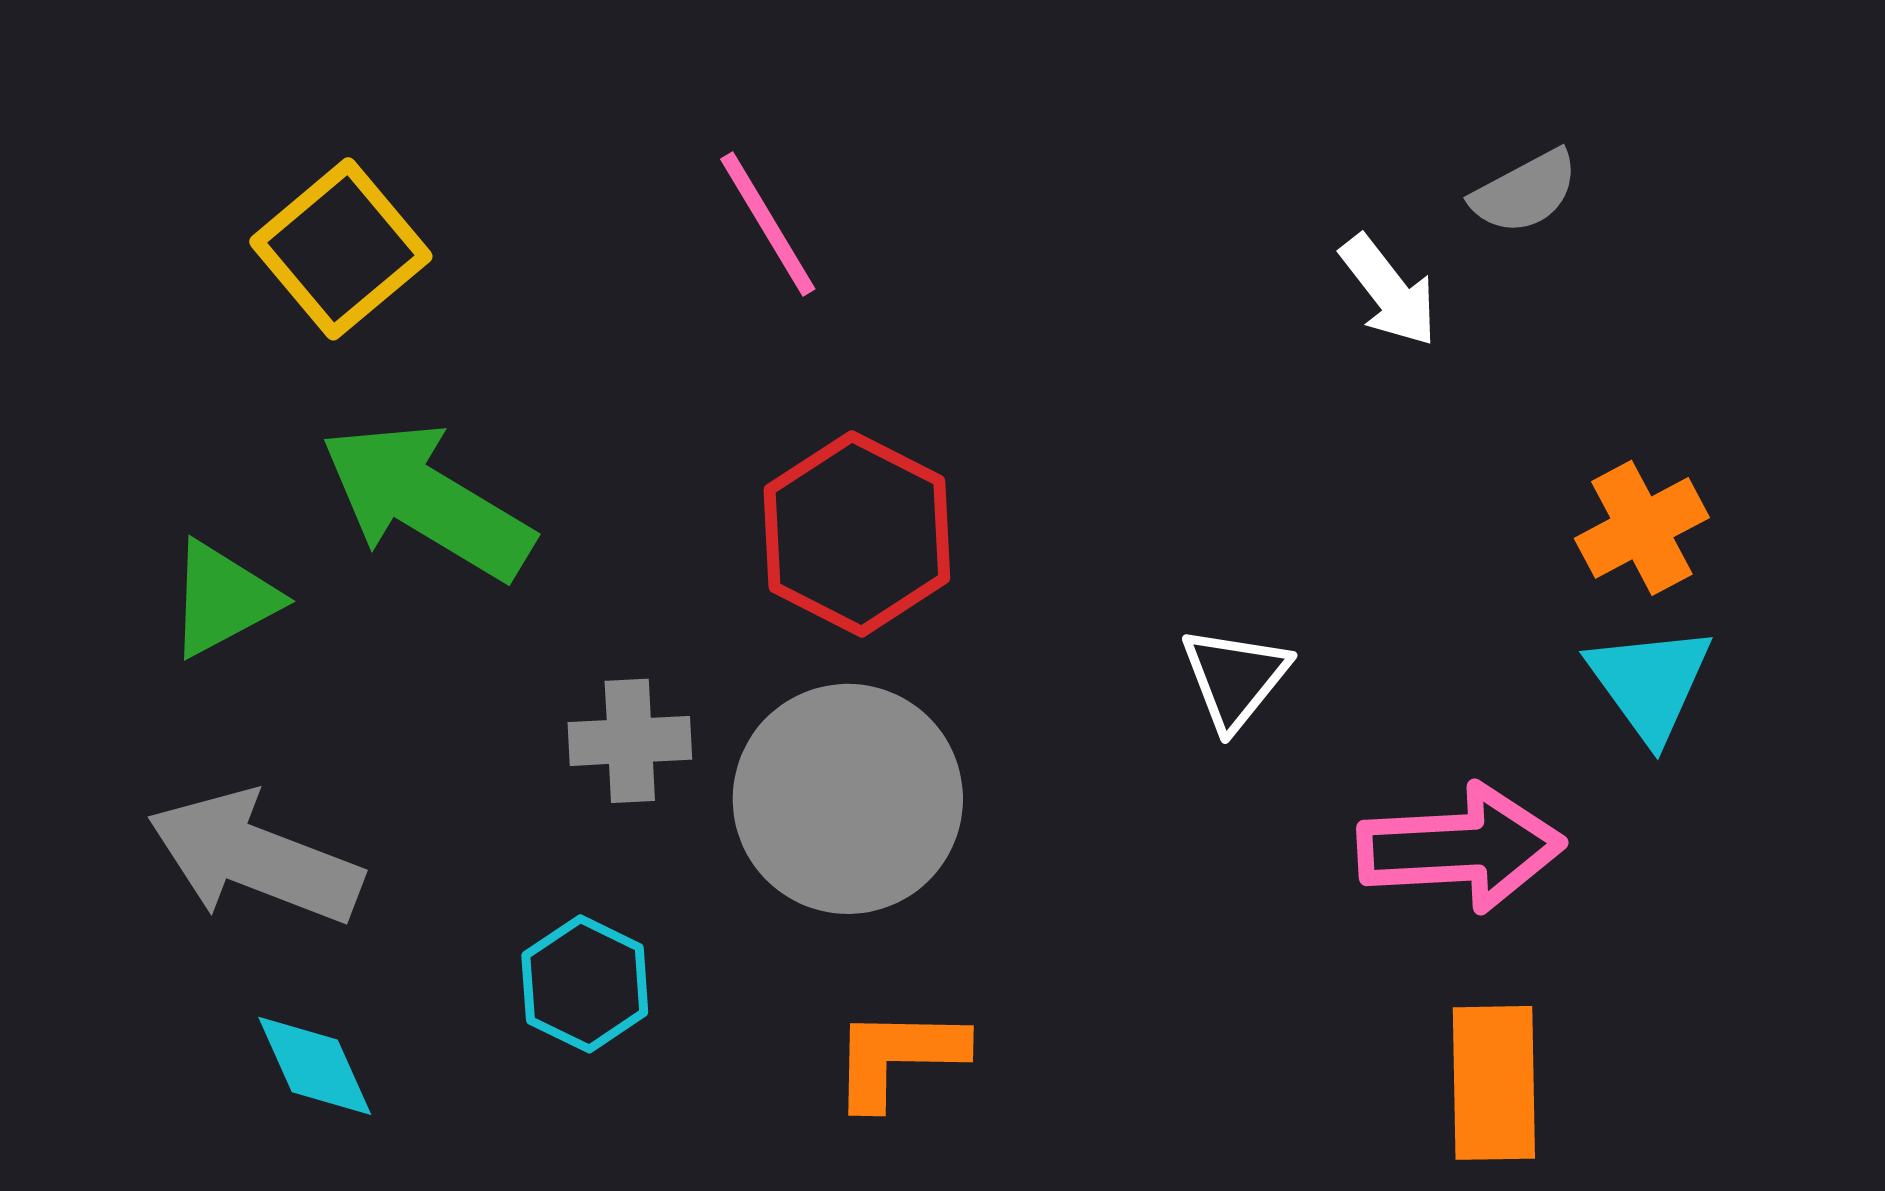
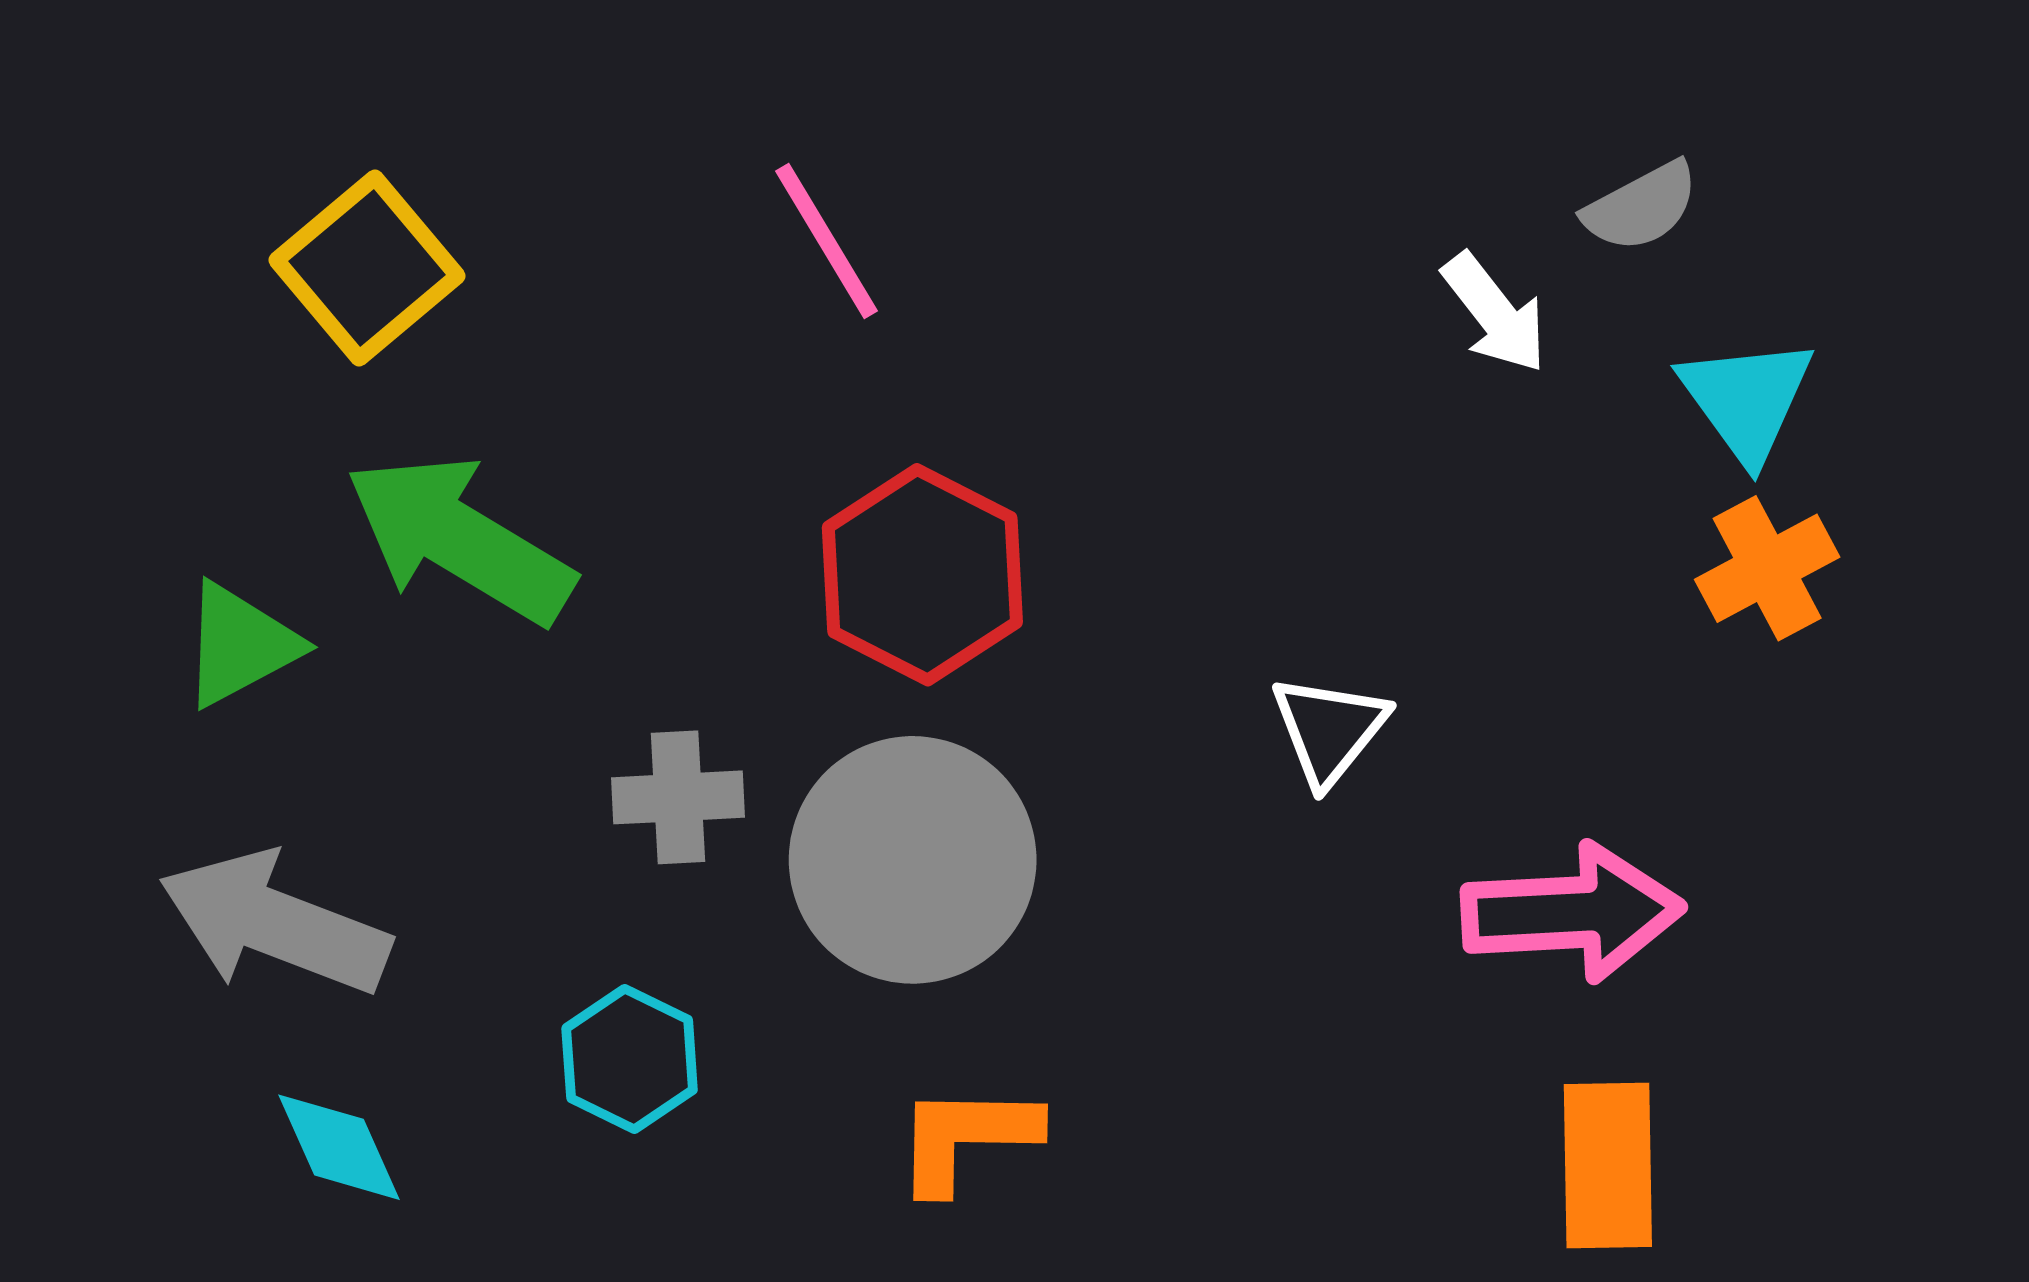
cyan triangle: (1650, 683) -> (1747, 399), moved

